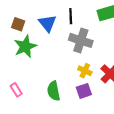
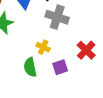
yellow cross: (85, 71) -> (43, 47), moved

